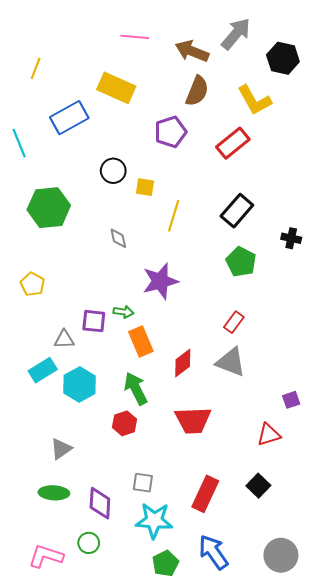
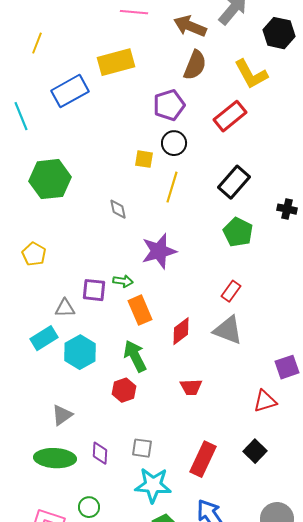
yellow rectangle: (116, 88) -> (116, 62), turned -39
black circle: (113, 171) -> (174, 143), moved
purple square: (291, 400) -> (287, 367), size x1.4
red trapezoid: (193, 420) -> (191, 387), size x0.6
green ellipse: (54, 493) -> (55, 458), size x1.4
purple diamond: (100, 503) -> (100, 453), moved, size x0.7

